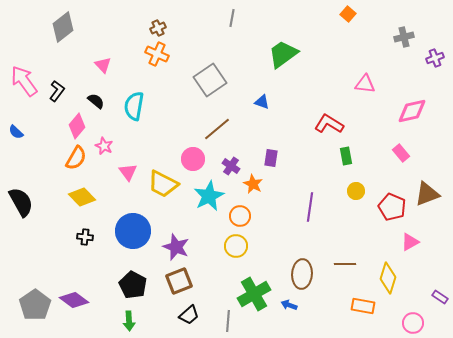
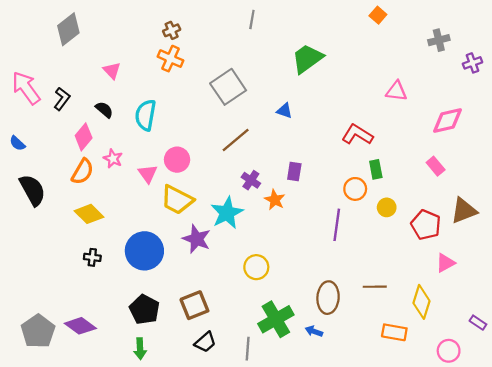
pink circle: (193, 159) -> (177, 160), moved
pink triangle: (128, 172) -> (148, 174), moved
black semicircle: (21, 202) -> (33, 190), moved
orange circle: (240, 216) -> (355, 189), moved
purple star: (176, 247) -> (197, 239), moved

